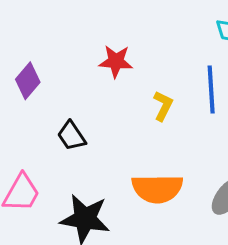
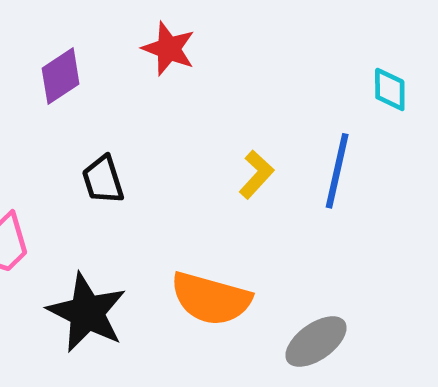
red star: (116, 61) -> (169, 49), moved

